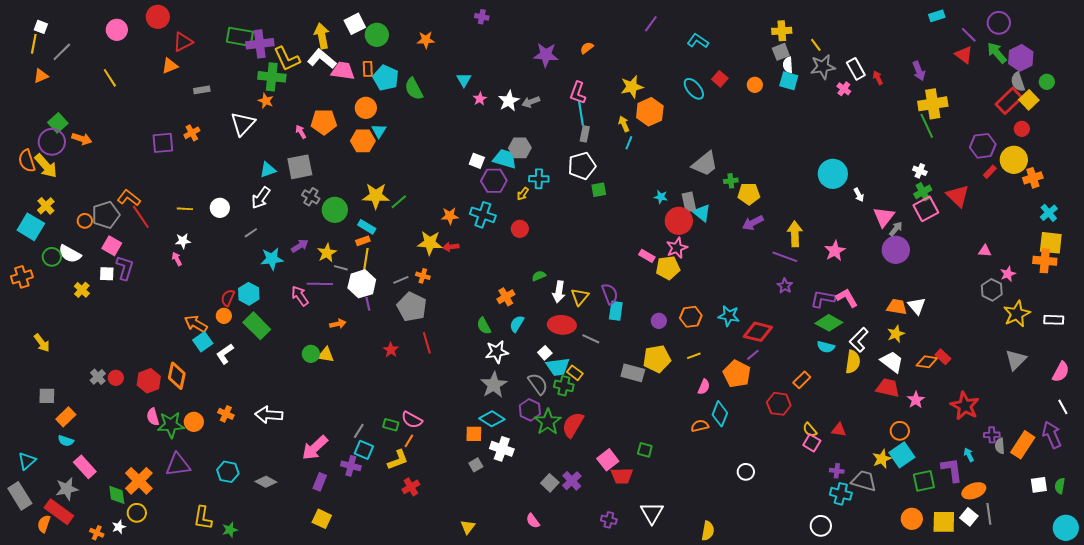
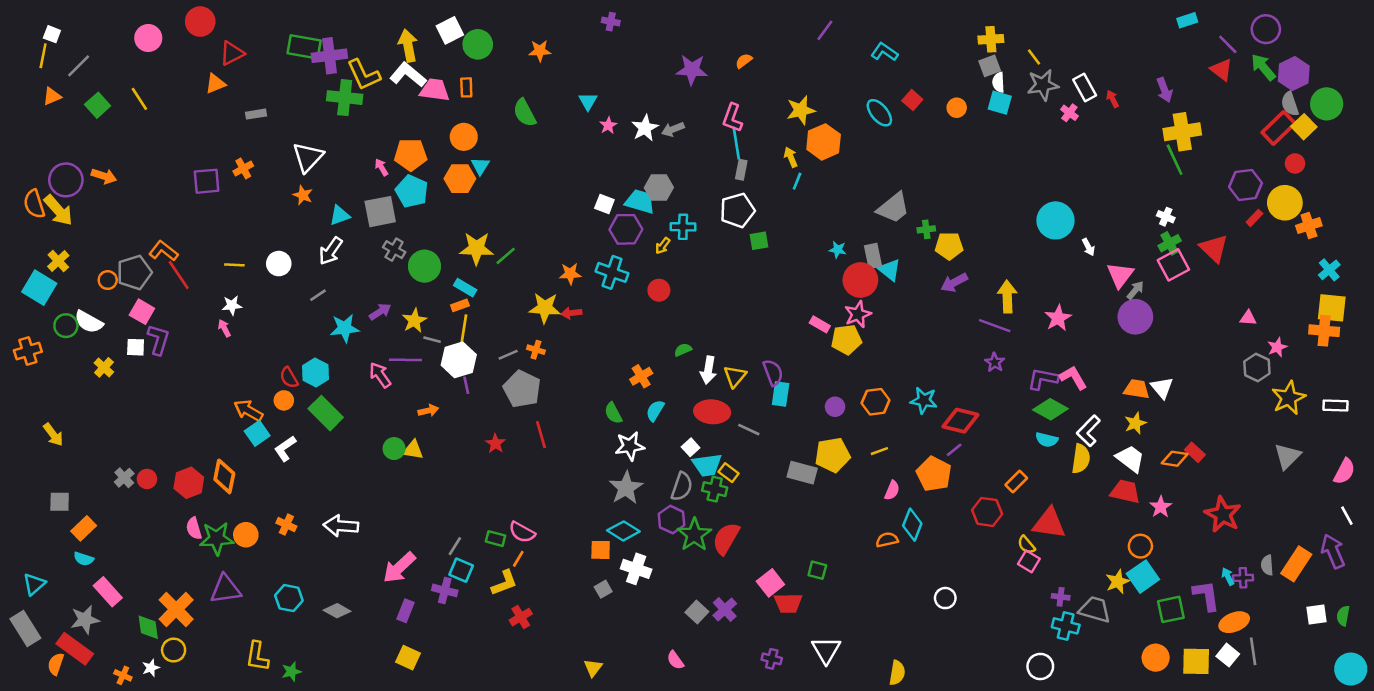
cyan pentagon: (386, 78) -> (412, 191), moved
green circle: (1047, 82) -> (1327, 104), size x1.6
orange star: (266, 101) -> (303, 195), moved
green square: (58, 123) -> (98, 105), moved
red semicircle: (228, 298) -> (289, 378), turned -54
gray semicircle: (538, 384) -> (682, 487), turned 55
red triangle: (839, 430) -> (1049, 523), moved, size x1.8
purple cross: (992, 435) -> (1243, 578), moved

